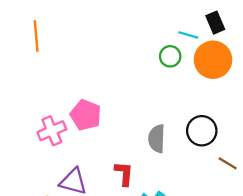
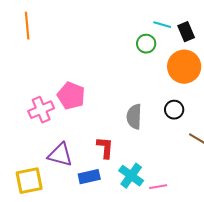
black rectangle: (215, 23) -> (186, 32), moved
orange circle: (213, 60) -> (184, 67), moved
black circle: (202, 131) -> (174, 110), size x0.7

